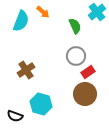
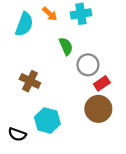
cyan cross: (97, 12) -> (81, 14), moved, turned 30
green semicircle: (75, 26) -> (66, 46), moved
brown cross: (26, 70) -> (30, 81), turned -30

